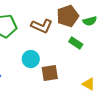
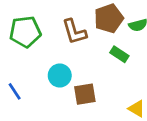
brown L-shape: (42, 26) -> (74, 32), turned 50

